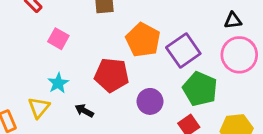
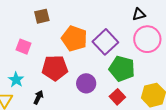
pink square: (58, 39) -> (23, 47), moved
black arrow: (84, 111) -> (38, 97), turned 96

